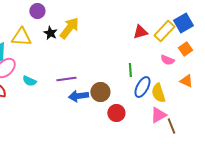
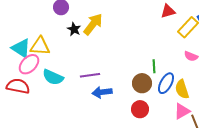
red triangle: (140, 32) -> (168, 11), moved
yellow triangle: (21, 37) -> (40, 46), moved
cyan semicircle: (29, 81) -> (53, 77), size x1.5
brown circle: (100, 92) -> (142, 83), moved

